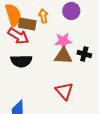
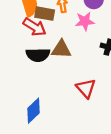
pink star: (63, 41) -> (85, 21), moved
brown triangle: (63, 56) -> (61, 49), moved

